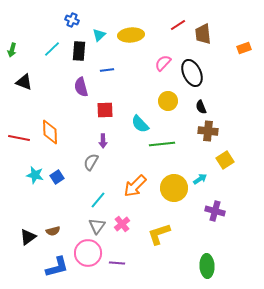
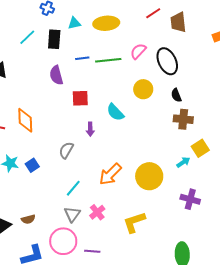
cyan triangle: (99, 35) -> (74, 23), turned 32
purple arrow: (103, 141) -> (90, 129), moved
green line: (162, 144) -> (108, 60), moved
cyan arrow: (200, 179) -> (183, 162), moved

